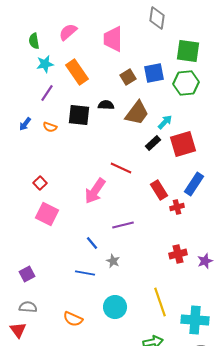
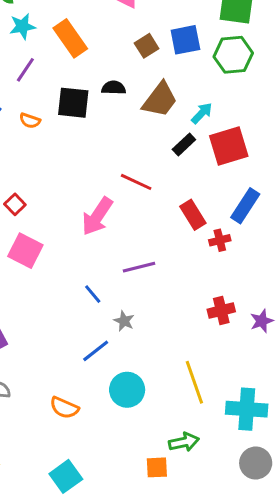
blue line: (85, 273) -> (96, 351), moved, turned -48

